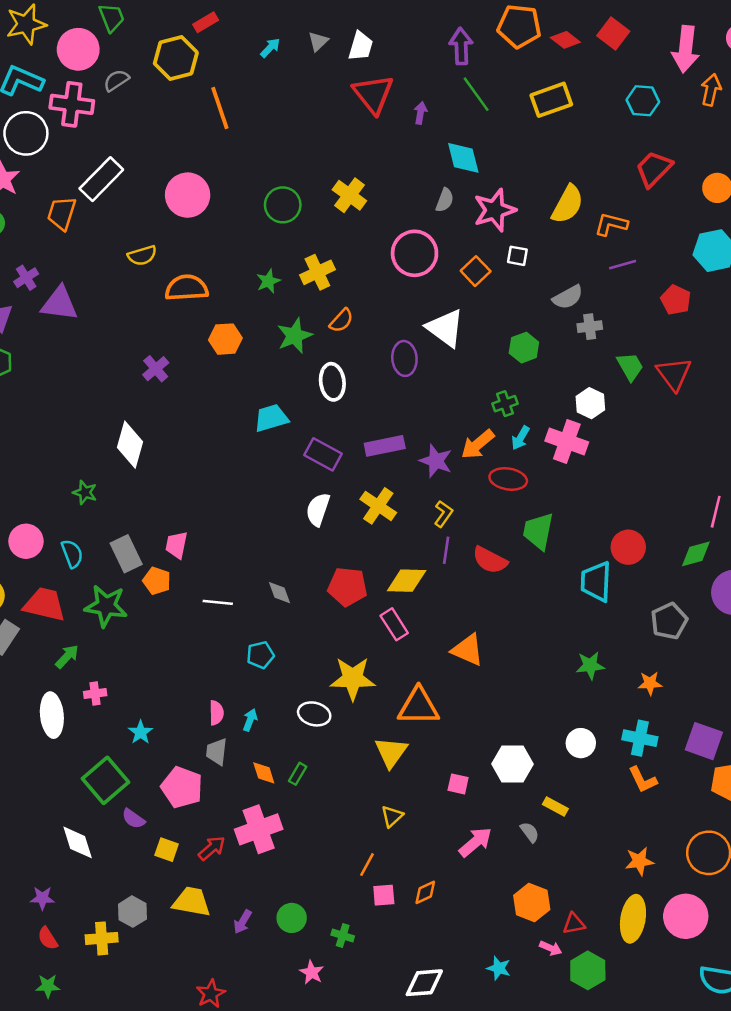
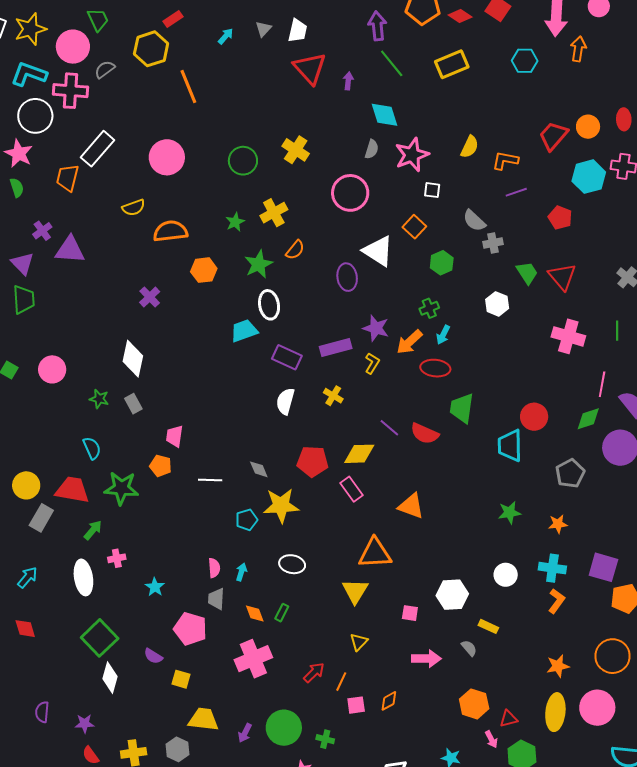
red trapezoid: (654, 169) -> (553, 136), moved
yellow semicircle: (568, 204) -> (470, 147), size x0.7
orange square: (476, 271) -> (414, 227), moved
gray semicircle: (568, 297) -> (474, 221), turned 75
white ellipse: (332, 382) -> (269, 305), moved
pink cross: (567, 442) -> (568, 336), moved
purple star: (436, 461) -> (376, 328), moved
yellow cross: (378, 506) -> (333, 396), size x0.7
yellow L-shape: (443, 514) -> (372, 363), moved
pink circle: (26, 541) -> (52, 369), moved
purple line: (446, 550) -> (389, 428), turned -55
gray rectangle: (126, 554) -> (133, 404), moved, size x0.7
yellow star: (353, 678) -> (281, 506), moved
green square: (105, 780) -> (100, 638), moved
orange L-shape: (643, 780) -> (557, 601), turned -115
white diamond: (78, 842) -> (110, 678), turned 36
pink arrow: (475, 842) -> (426, 659), turned 44
red arrow: (212, 848) -> (314, 672), moved
gray hexagon: (132, 912) -> (177, 749), moved
green circle: (292, 918) -> (284, 728), size x1.5
pink arrow: (551, 948) -> (491, 739), turned 42

